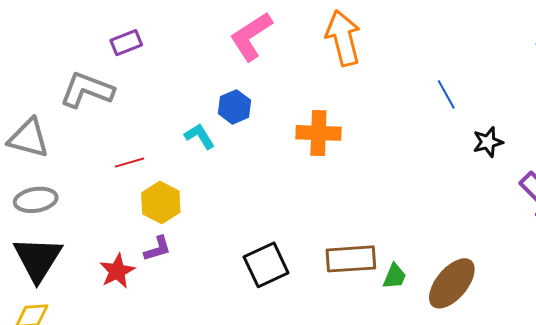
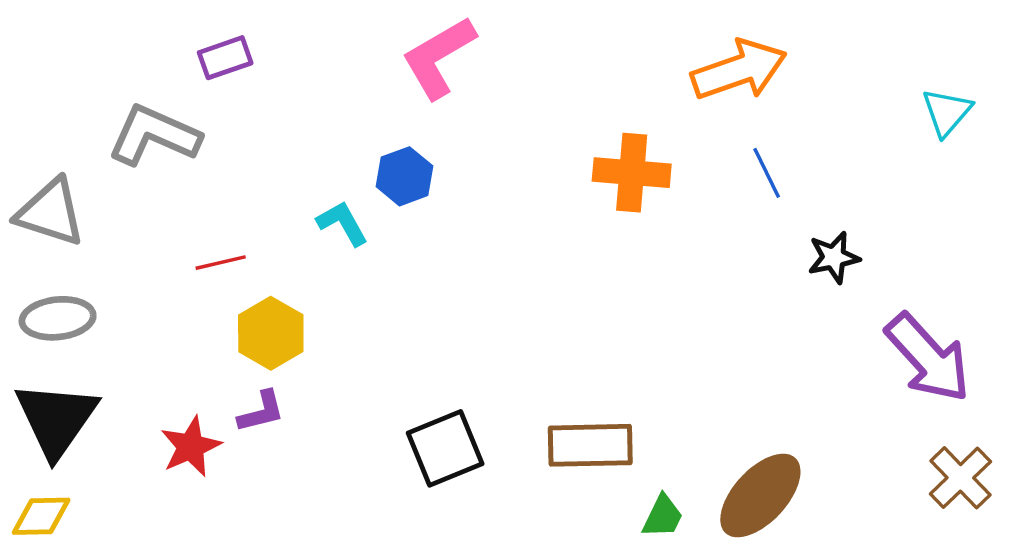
orange arrow: (343, 38) -> (739, 70), moved, turned 82
orange cross: (318, 133) -> (632, 173), moved
green trapezoid: (395, 276) -> (663, 516), moved

